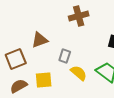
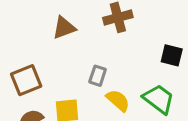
brown triangle: (40, 40) -> (64, 28), moved

